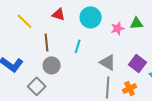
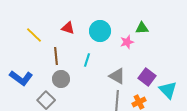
green triangle: (137, 23) -> (142, 28), moved

